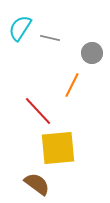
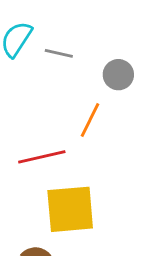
red line: (38, 111) -> (42, 157), turned -60

